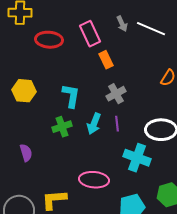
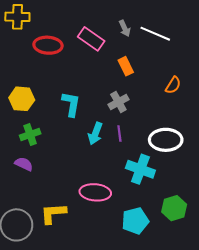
pink rectangle: (90, 34) -> (91, 39), turned -30
orange rectangle: (106, 60) -> (126, 66), moved
green cross: (62, 127) -> (30, 135), moved
purple semicircle: (26, 153) -> (24, 164), turned -48

